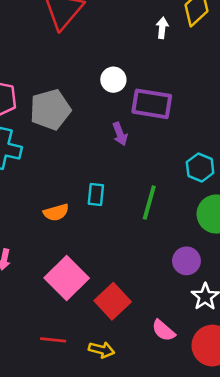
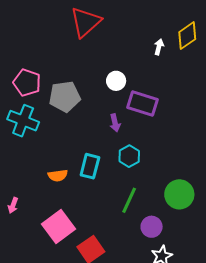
cyan hexagon: (200, 167) -> (129, 156), moved
cyan rectangle: (96, 194) -> (90, 166), size x1.4
green line: (149, 202) -> (129, 200), moved

